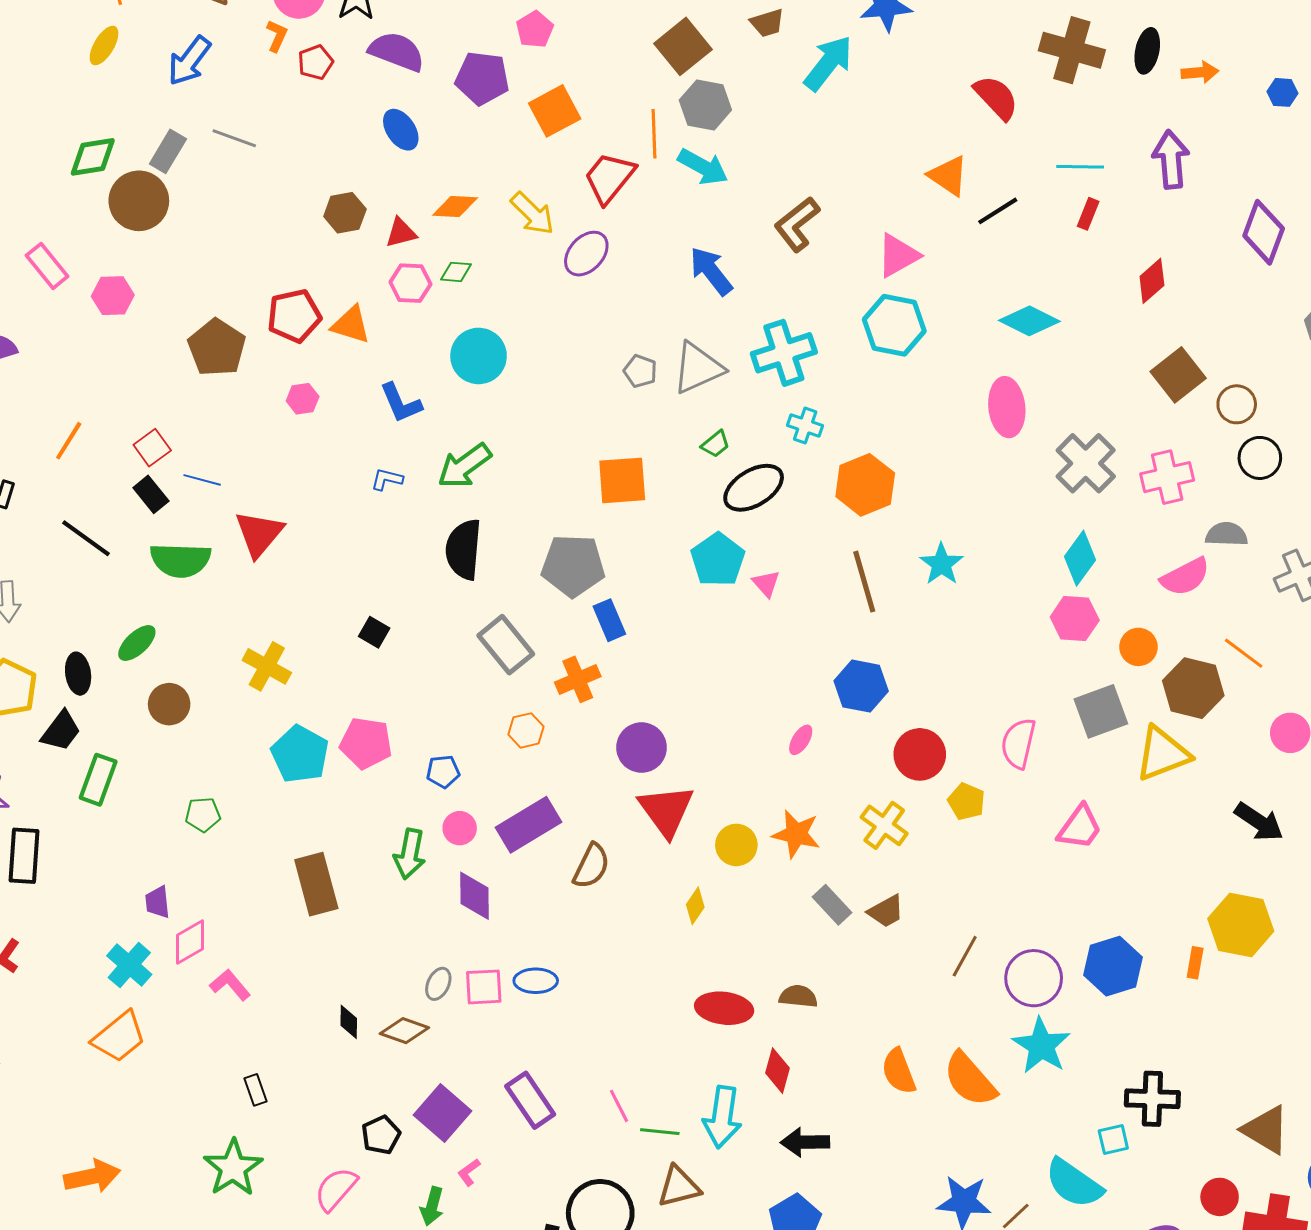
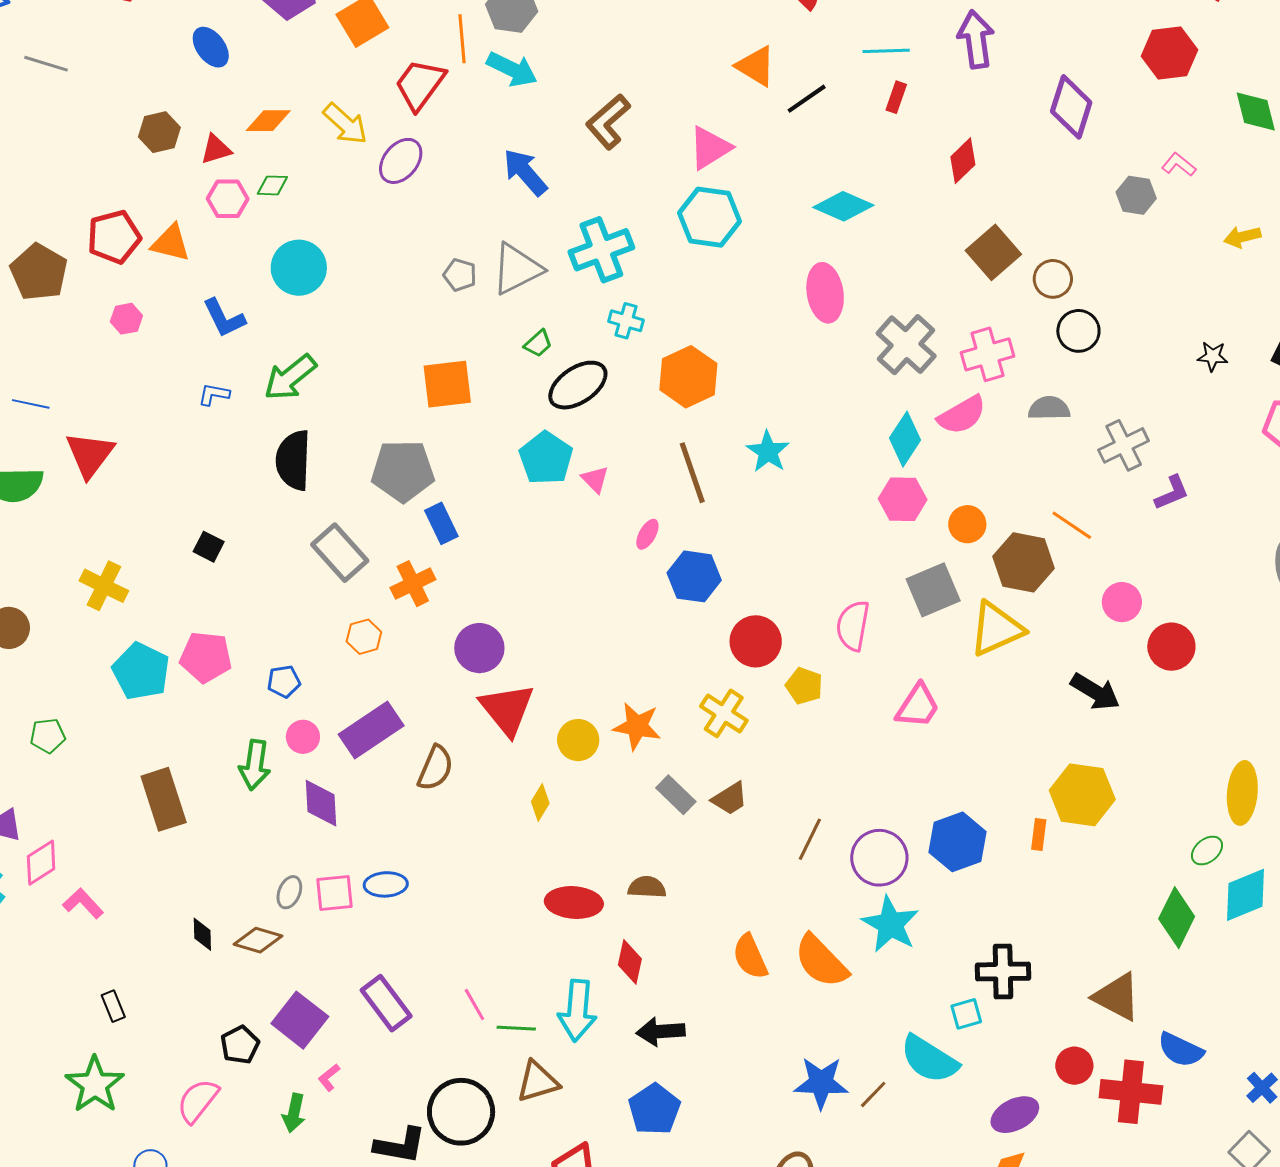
pink semicircle: (1185, 577) -> (962, 415), moved
pink ellipse: (801, 740) -> (647, 534), moved

